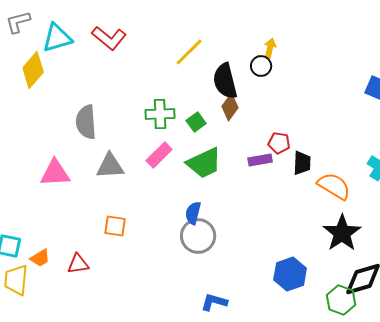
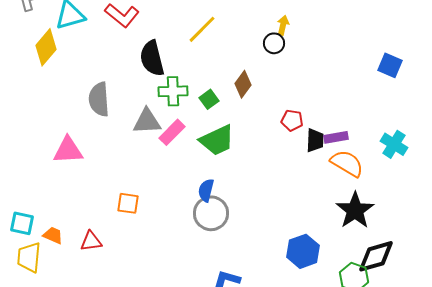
black semicircle: (225, 81) -> (152, 58), moved
purple rectangle: (260, 160) -> (336, 137), moved
gray triangle: (110, 166) -> (147, 121), moved
orange trapezoid: (40, 258) -> (53, 235), turned -125

